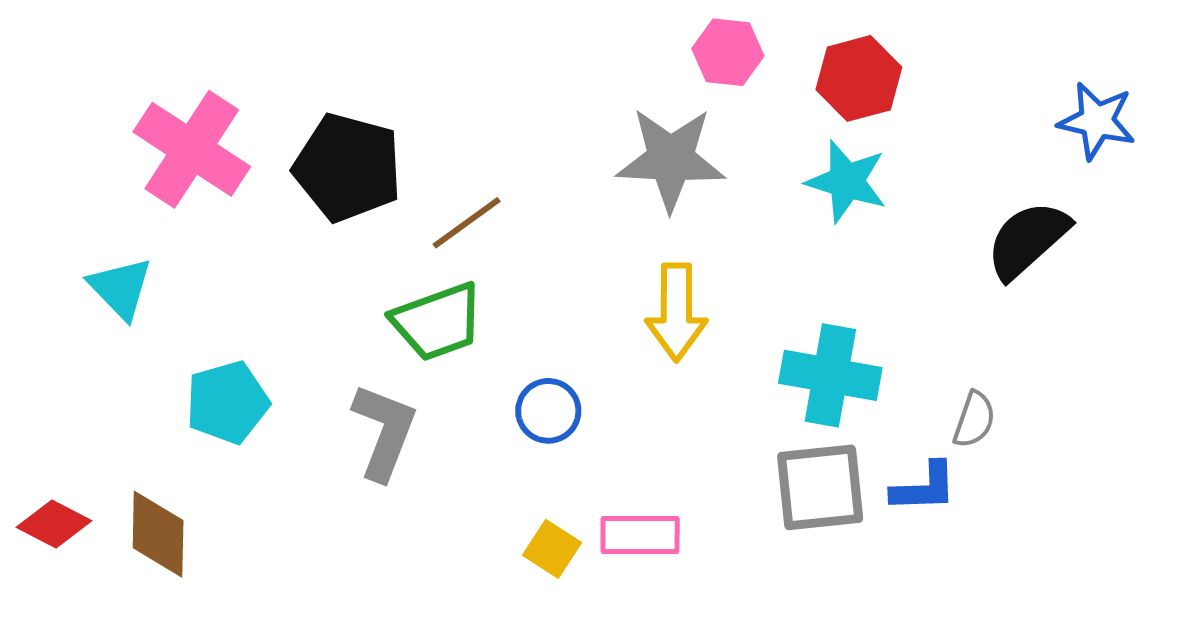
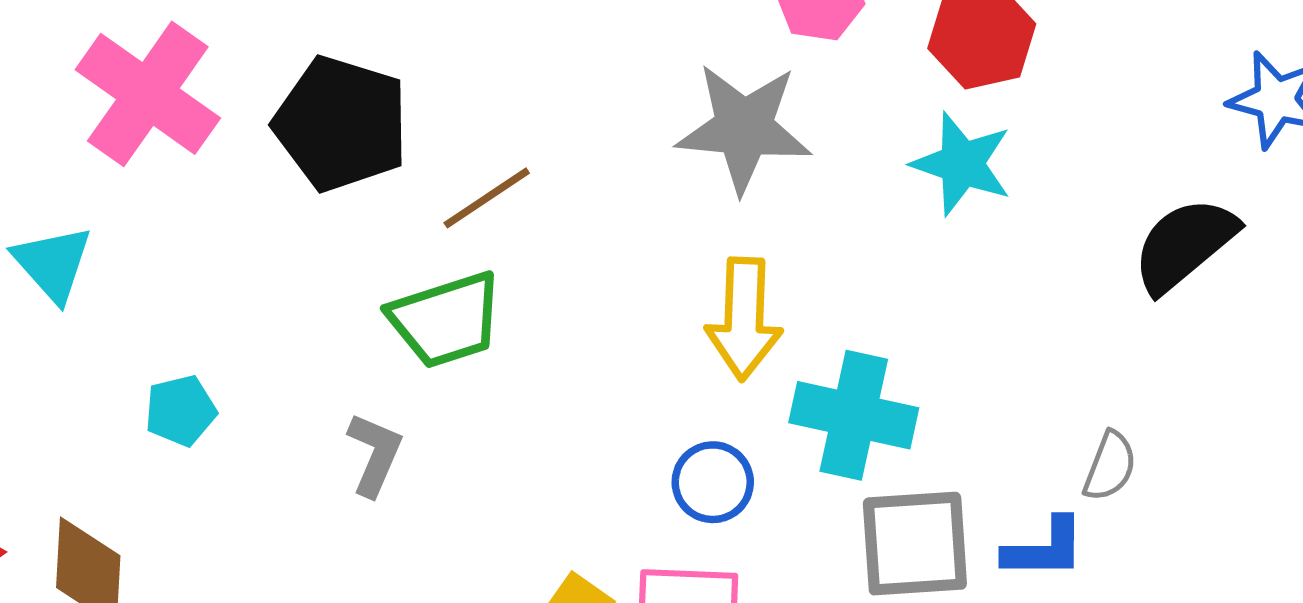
cyan cross: (830, 375) -> (854, 415), moved
cyan pentagon: (227, 402) -> (181, 411), size x0.7
blue circle: (548, 411) -> (713, 482), moved
gray L-shape: (384, 432) -> (375, 454), size x0.7

